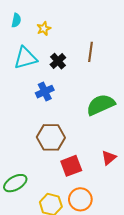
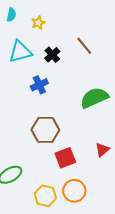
brown line: (91, 52) -> (84, 46), turned -48

